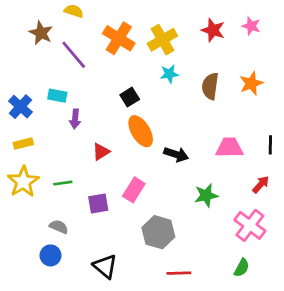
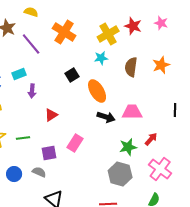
yellow cross: (162, 40) -> (108, 34), moved
cyan rectangle: (57, 96) -> (19, 74), turned -32
orange ellipse: (141, 131) -> (97, 91), moved
pink trapezoid: (229, 148) -> (132, 112), moved
red arrow: (261, 184) -> (151, 139), moved
gray semicircle: (59, 227) -> (39, 172), moved
gray hexagon: (158, 232) -> (120, 174), moved
blue circle: (51, 255) -> (14, 174), moved

